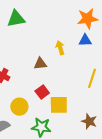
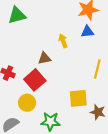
red square: (42, 92) -> (35, 80), moved, size x1.5
yellow square: (59, 105) -> (78, 98), moved

